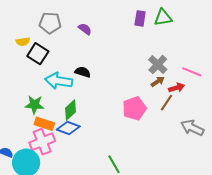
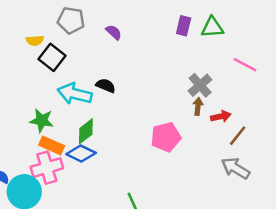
pink line: (192, 72) -> (245, 65), moved
brown arrow: (158, 82) -> (198, 106), turned -56
brown line: (166, 103) -> (238, 136), moved

